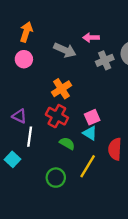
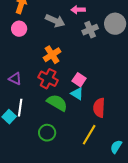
pink square: (92, 117) -> (79, 80), turned -32
white line: (30, 137) -> (20, 108), moved
green semicircle: (67, 143) -> (57, 103), size x1.5
yellow line: (88, 166) -> (89, 135), moved

